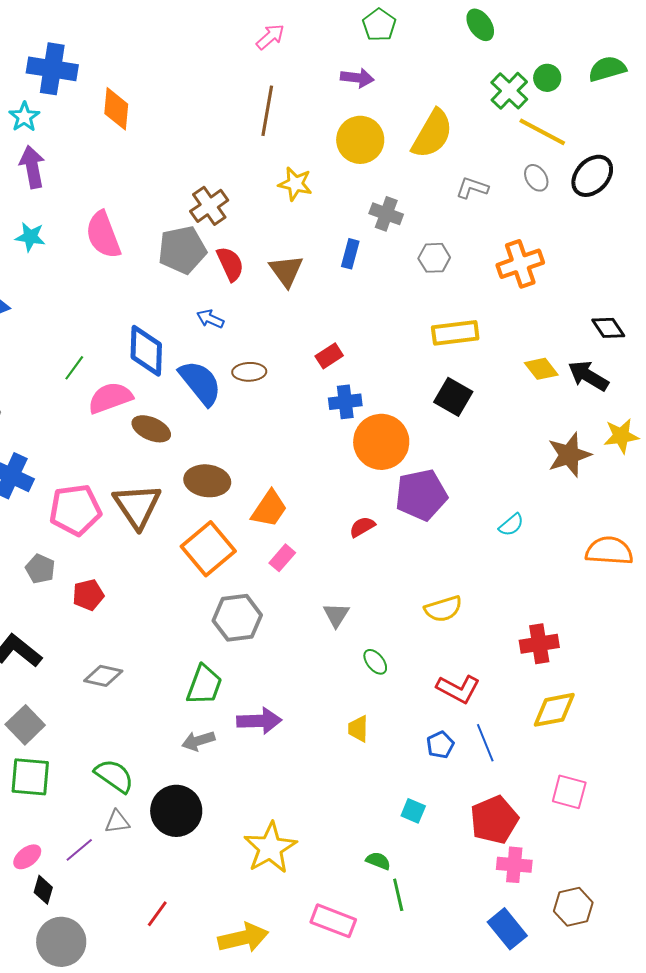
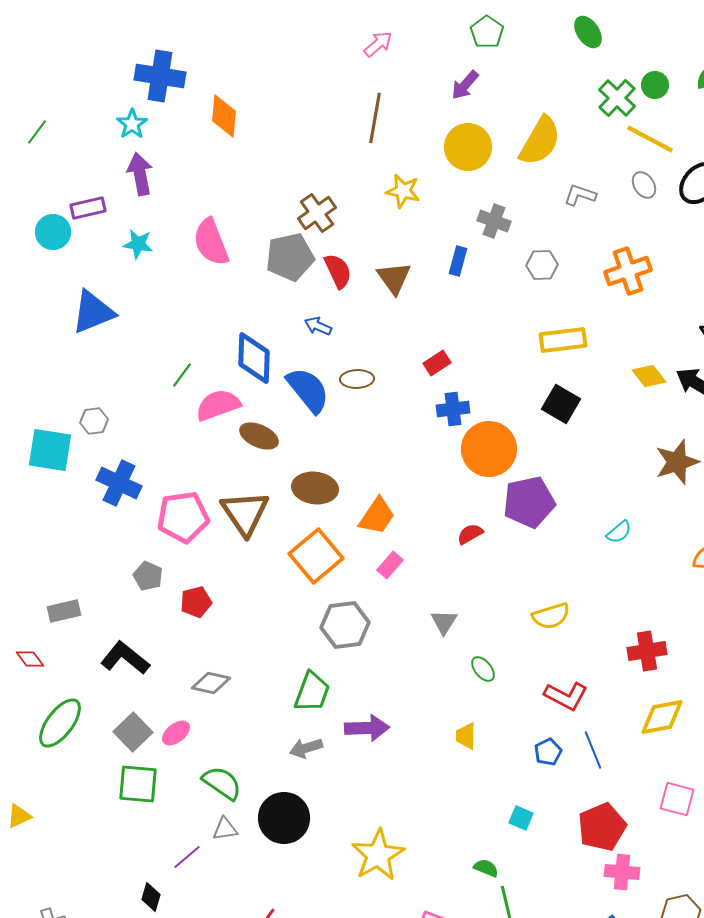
purple arrow: (357, 78) -> (465, 85), turned 124
pink ellipse: (27, 857) -> (176, 733), moved

